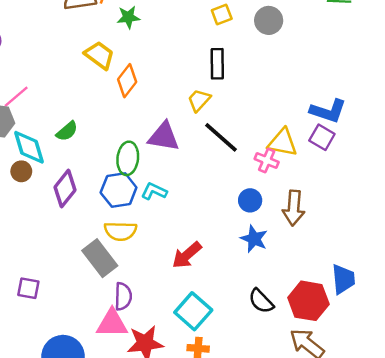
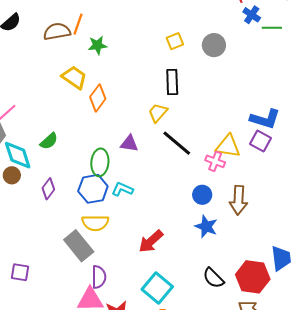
purple triangle: (164, 137) -> (129, 144), size x0.7
purple diamond: (65, 189) -> (48, 189), size x0.7

